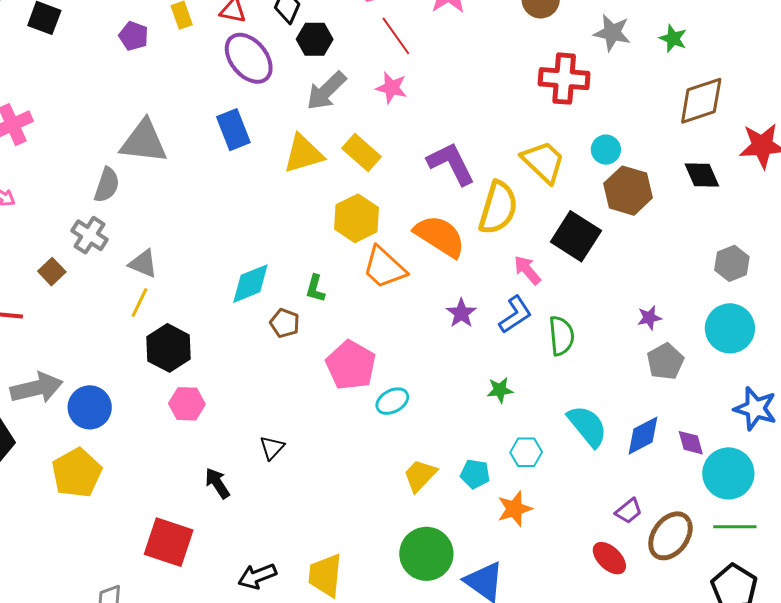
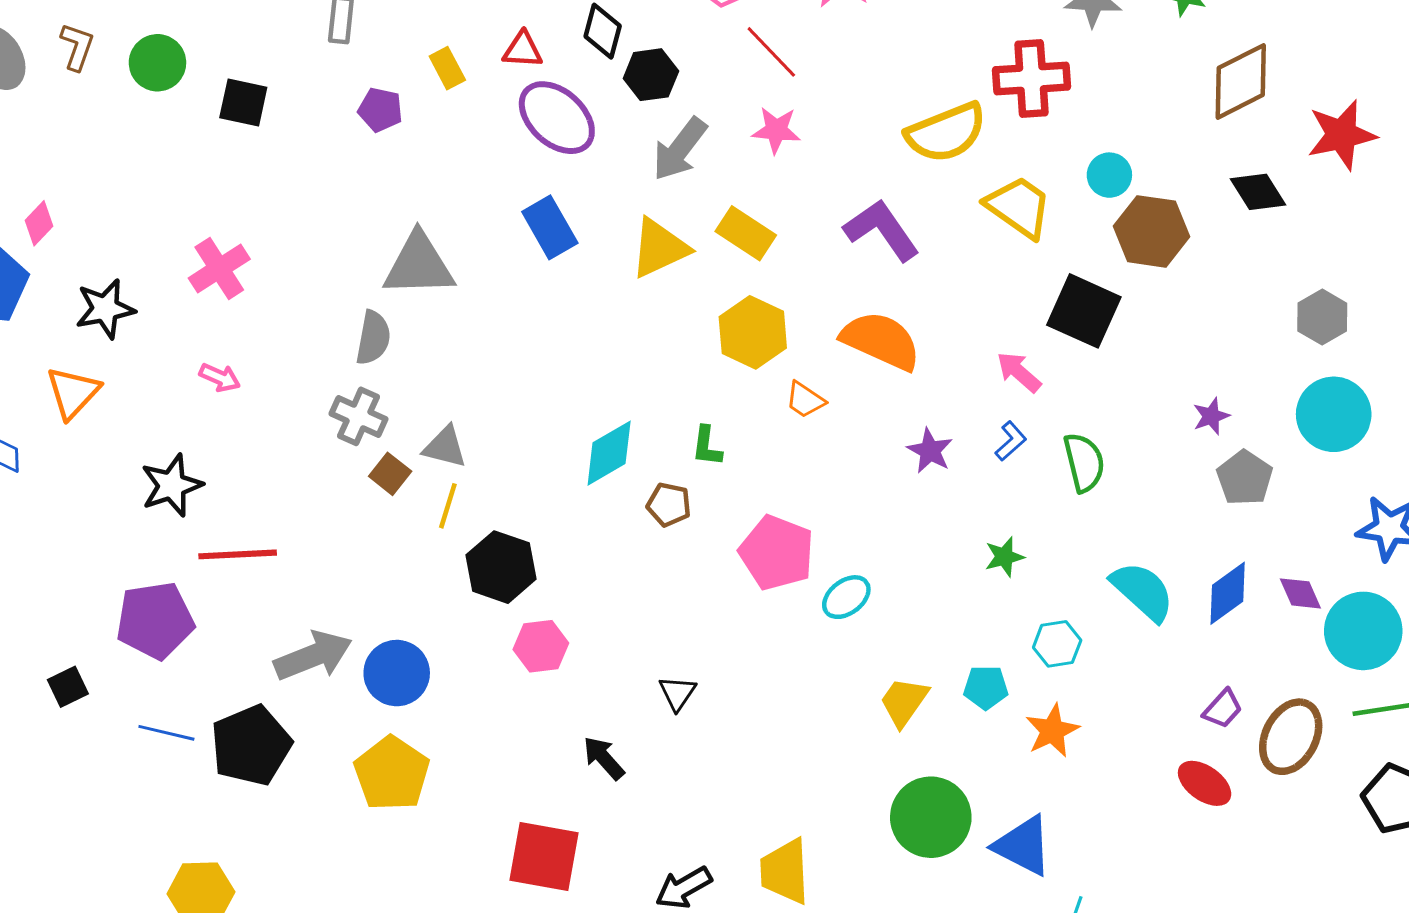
yellow semicircle: (498, 208) -> (946, 133), moved, turned 60
orange trapezoid: (384, 268) -> (805, 400), size x0.6
brown square: (52, 272) -> (390, 474), moved
blue L-shape: (515, 315) -> (1011, 441), size x0.7

